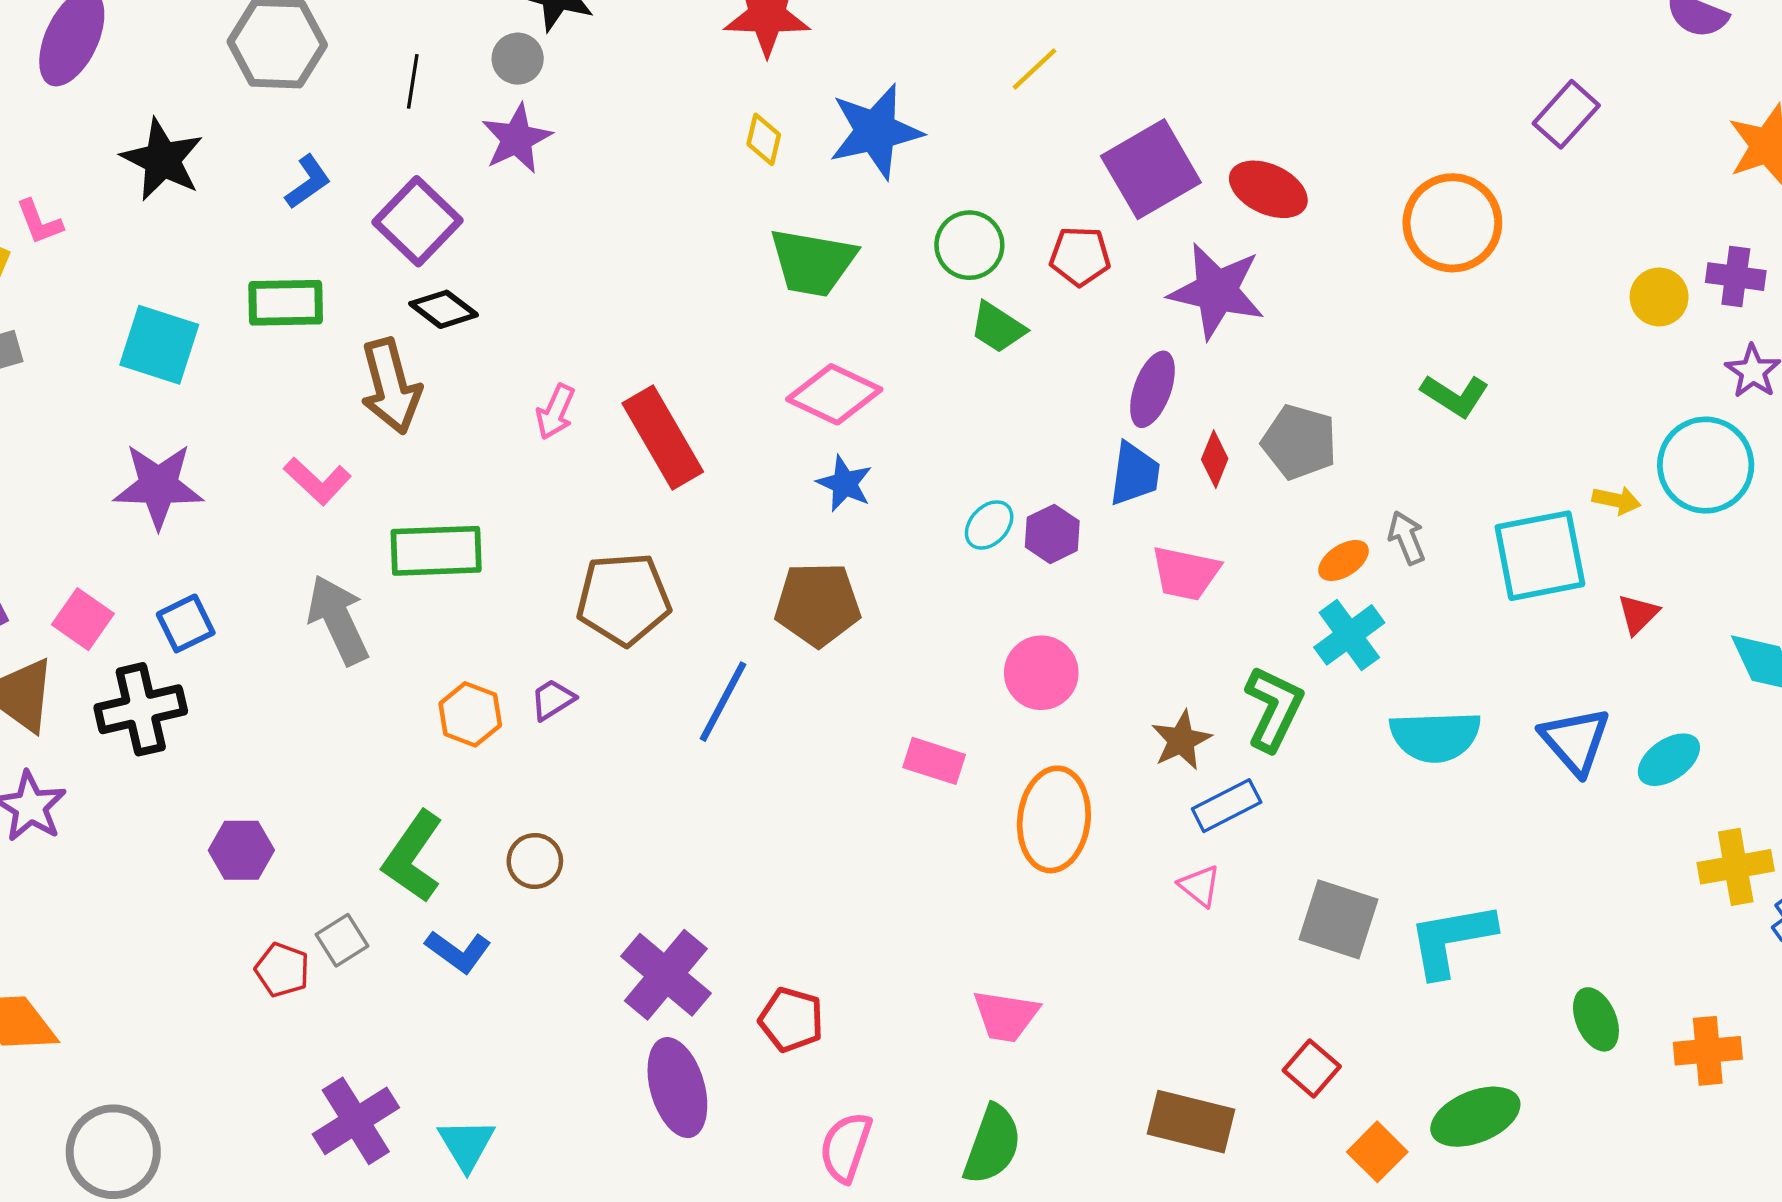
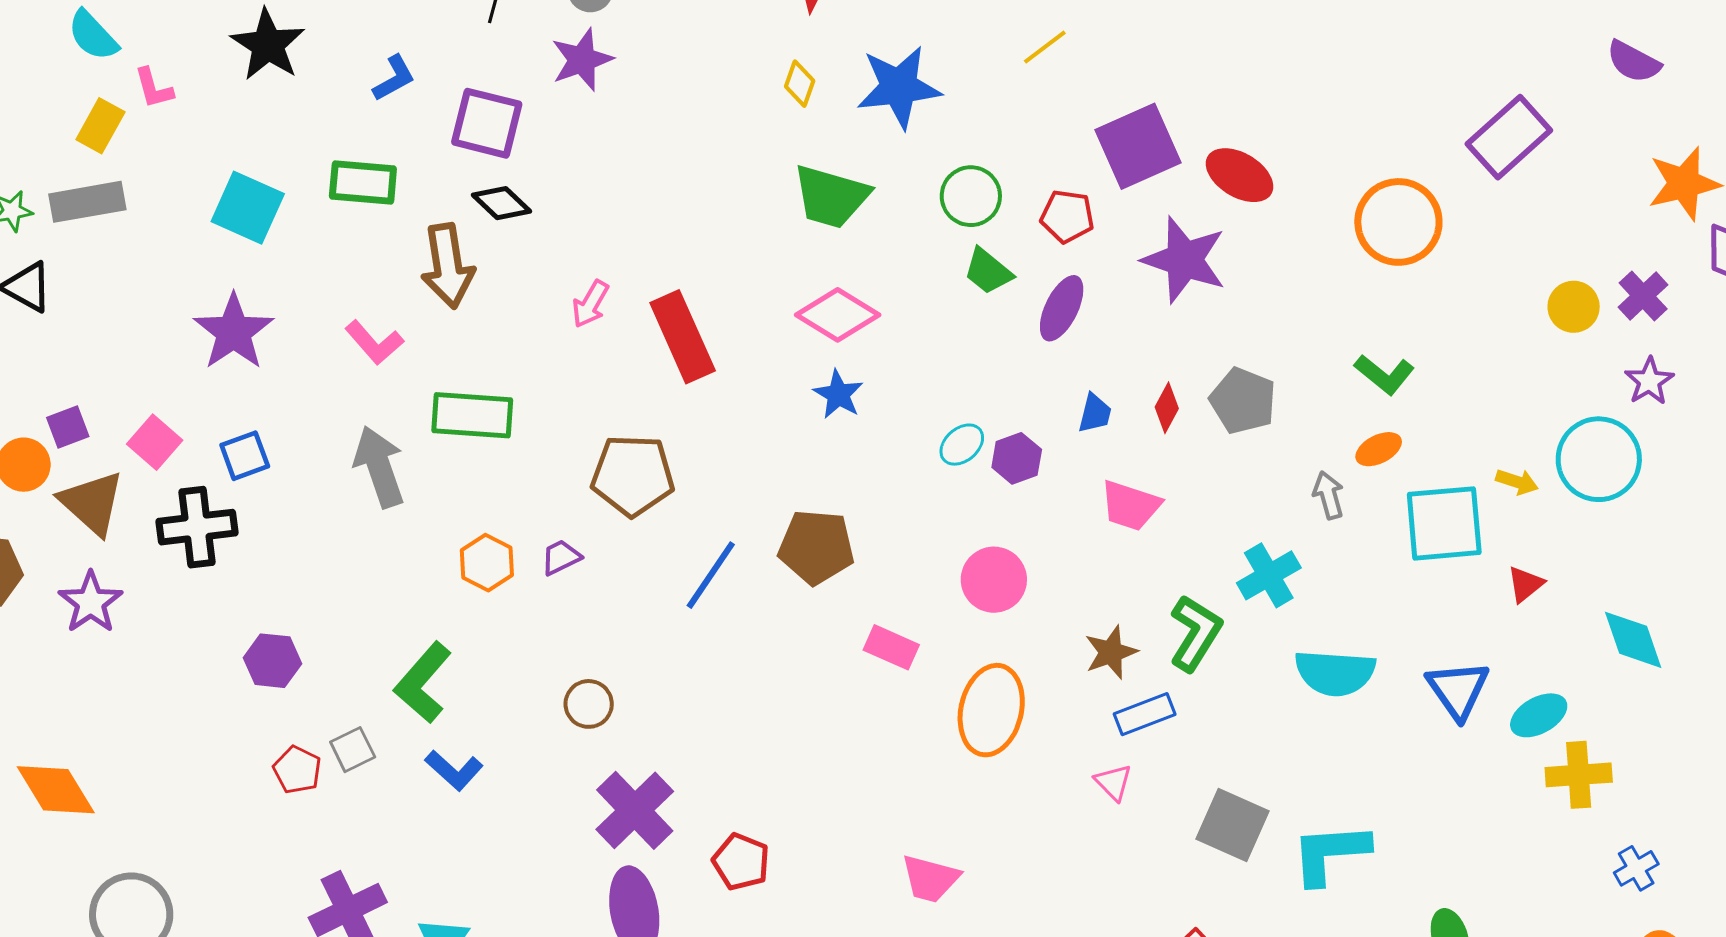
purple rectangle: (1566, 114) -> (1509, 137), size x1.4
purple square: (417, 221) -> (487, 123), turned -36
purple cross: (1736, 277) -> (1643, 296), turned 33
purple ellipse: (1152, 389) -> (1062, 308), moved
blue trapezoid: (1135, 474) -> (1095, 413), size x0.7
purple star: (158, 486) -> (234, 332), turned 30
orange ellipse: (1344, 560) -> (1379, 449), moved
brown pentagon: (818, 604) -> (816, 547), moved
brown circle: (535, 861) -> (589, 704), moved
yellow cross: (1736, 867) -> (1579, 775), moved

